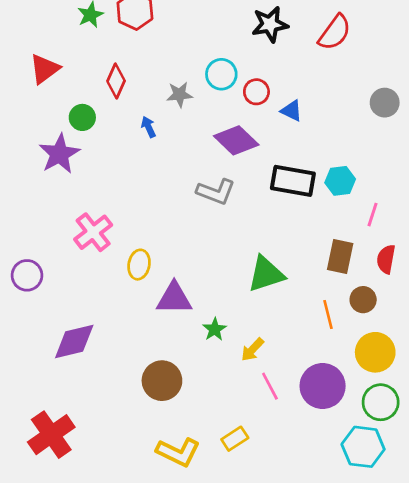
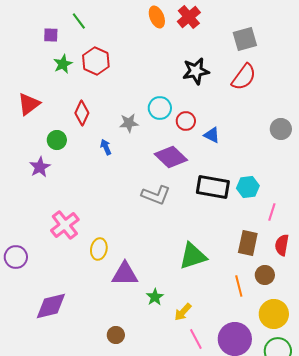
purple star: (59, 154) -> (40, 167), size x0.7
brown circle: (162, 381) -> (116, 335), size x0.6

